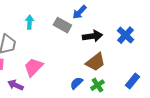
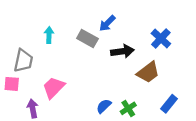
blue cross: (125, 35) -> (161, 38), moved
brown trapezoid: (95, 62) -> (148, 72), moved
purple arrow: (15, 85) -> (33, 108), turned 56

